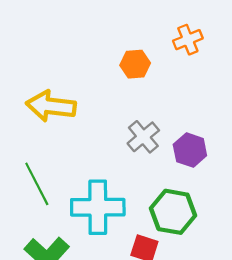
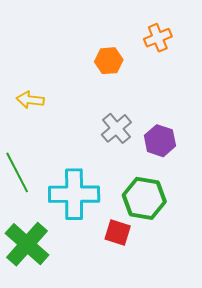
yellow arrow: (51, 106) -> (30, 100), size x0.6

